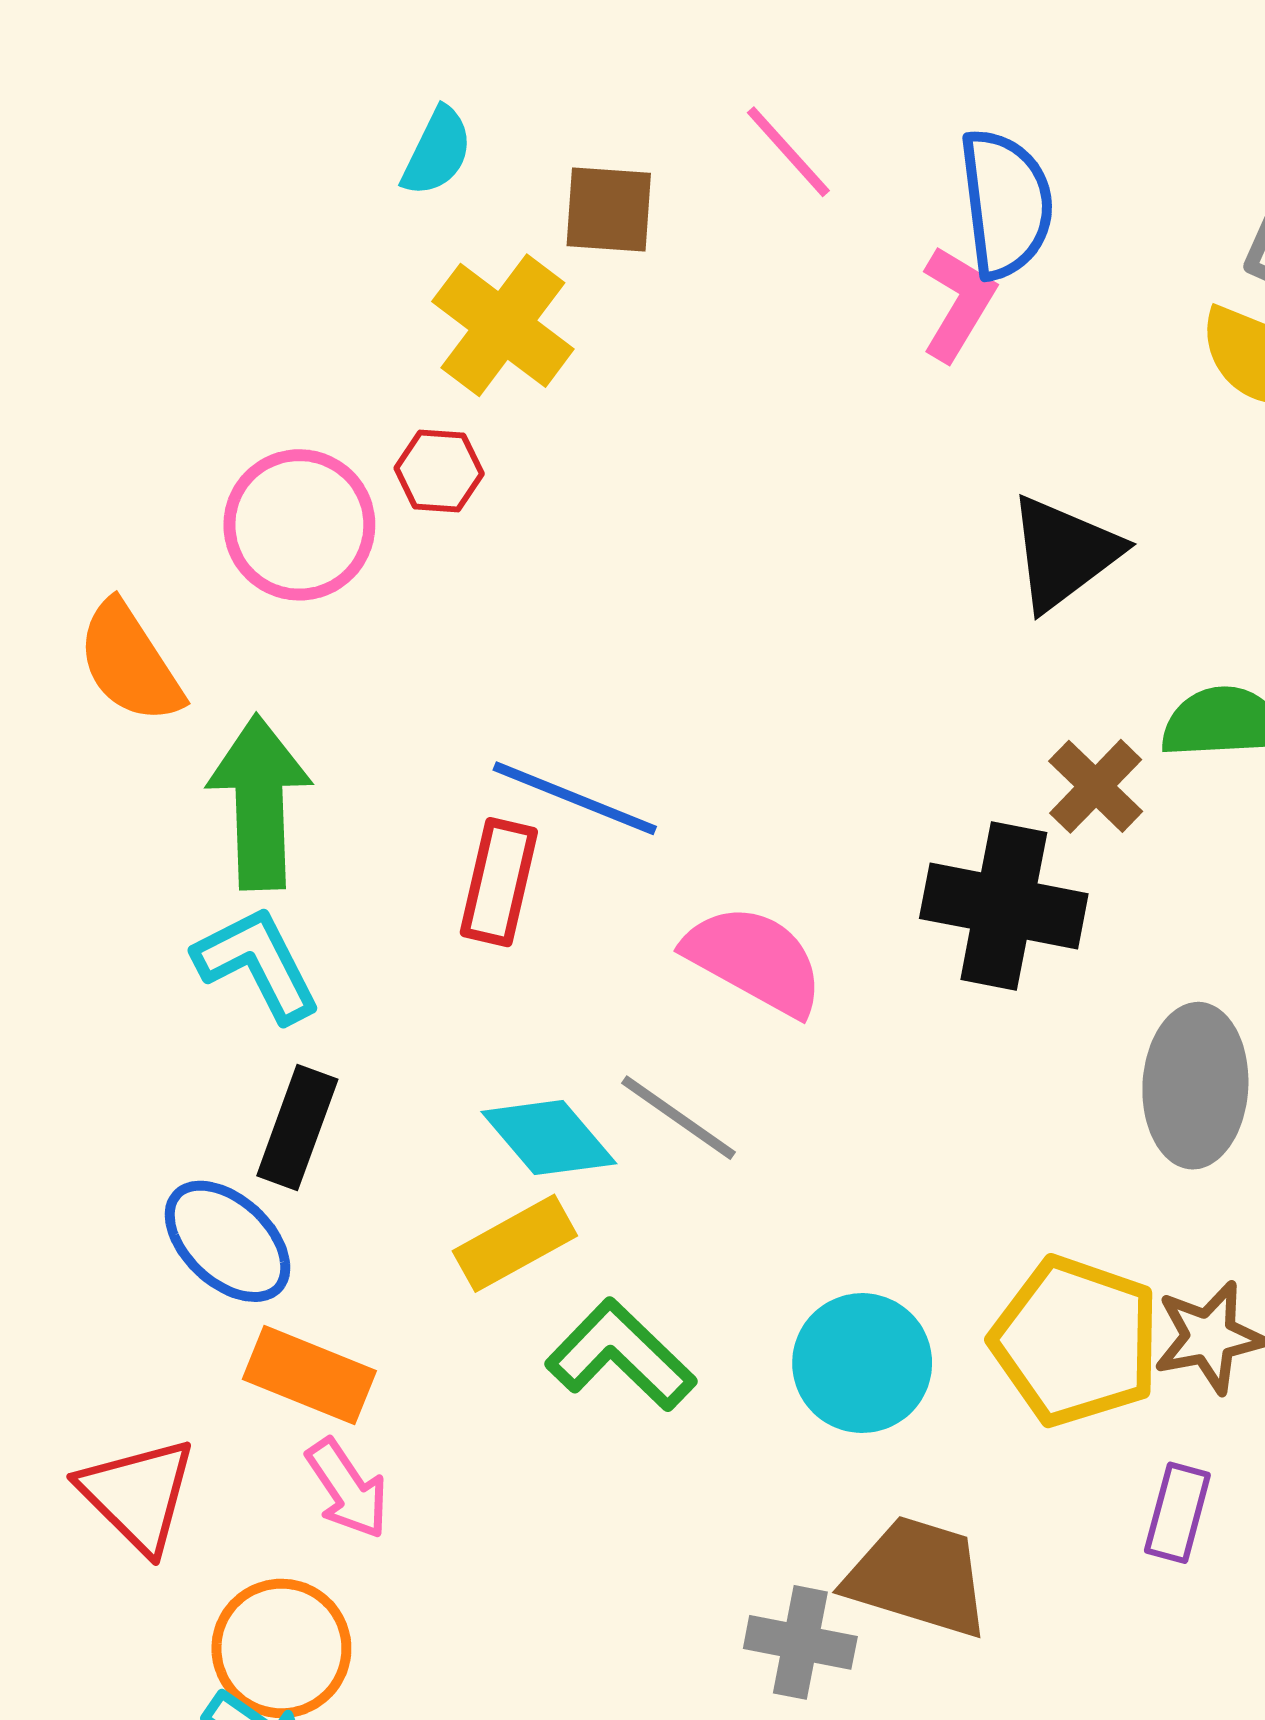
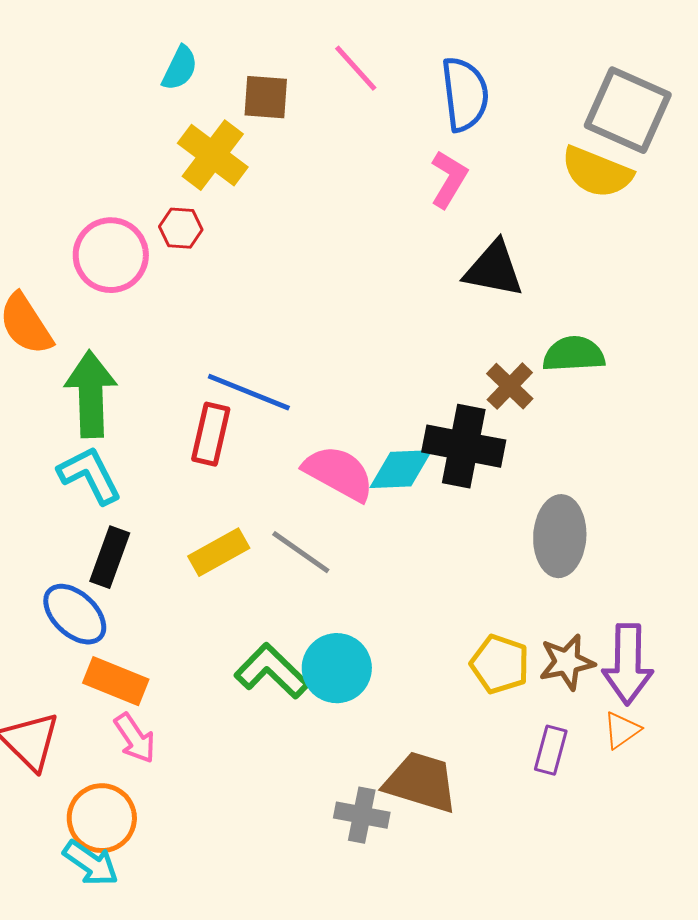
pink L-shape: (958, 303) -> (449, 179), moved
black triangle: (1064, 553) -> (494, 269), turned 48
cyan diamond: (549, 1138) -> (401, 469), moved, turned -52
yellow rectangle: (515, 1243) -> (219, 552), moved
yellow pentagon: (1076, 1341) -> (500, 664), size x0.7
cyan circle: (862, 1363) -> (337, 668), moved

